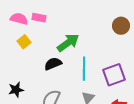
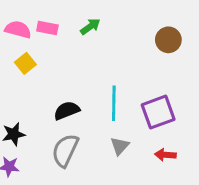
green arrow: (68, 43) -> (90, 27), moved, size x0.6
black semicircle: (53, 64) -> (67, 111), moved

